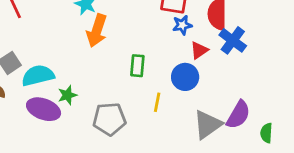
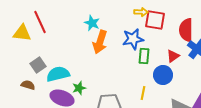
blue star: (182, 25) -> (133, 39), moved, size x1.5
green rectangle: (137, 66) -> (144, 56), moved

